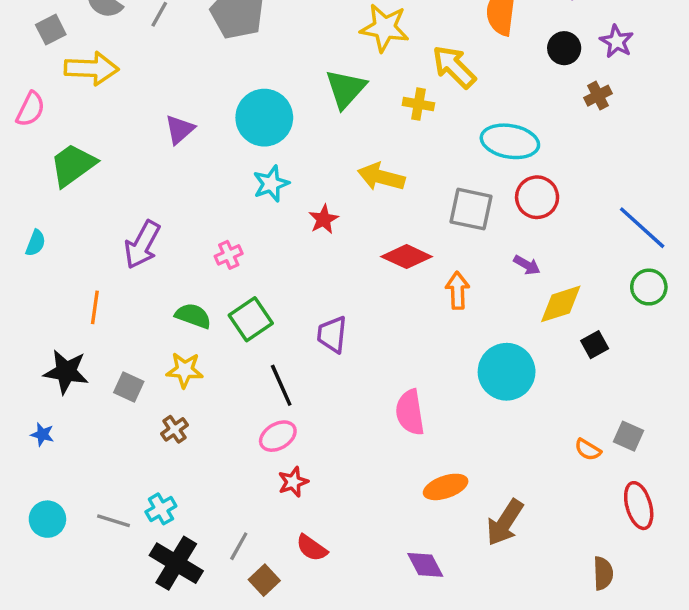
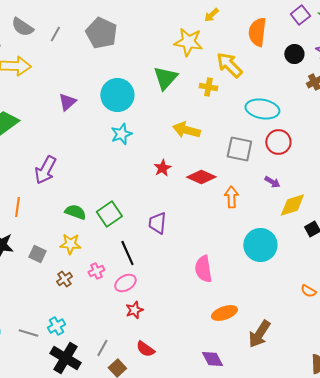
red star: (324, 219) -> (162, 168), moved
pink cross: (229, 255) -> (96, 271), moved

